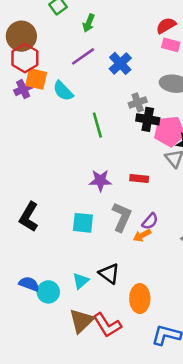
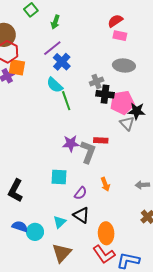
blue cross: (120, 63) -> (62, 62), moved
cyan semicircle: (63, 91) -> (55, 85), moved
black L-shape: (29, 217) -> (15, 191), moved
gray L-shape: (122, 217) -> (88, 152), moved
purple semicircle: (150, 221) -> (81, 193), moved
orange arrow: (142, 235) -> (105, 184), turned -80
red L-shape: (107, 325) -> (104, 254), moved

